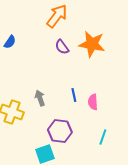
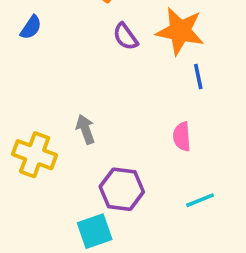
blue line: (74, 95) -> (198, 77), moved
cyan line: (103, 137) -> (200, 200), turned 49

